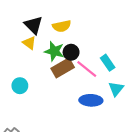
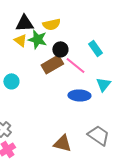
black triangle: (33, 25) -> (24, 23), turned -48
green star: (54, 51) -> (37, 39), moved
cyan rectangle: (108, 63) -> (95, 48), moved

